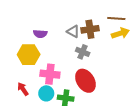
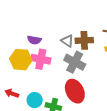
gray cross: (83, 52) -> (75, 62), size x1.5
pink cross: (50, 74) -> (41, 59), moved
red arrow: (23, 89) -> (12, 93), turned -40

